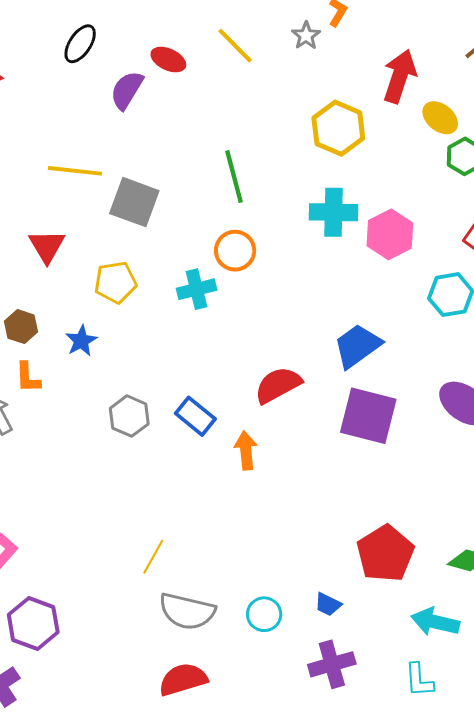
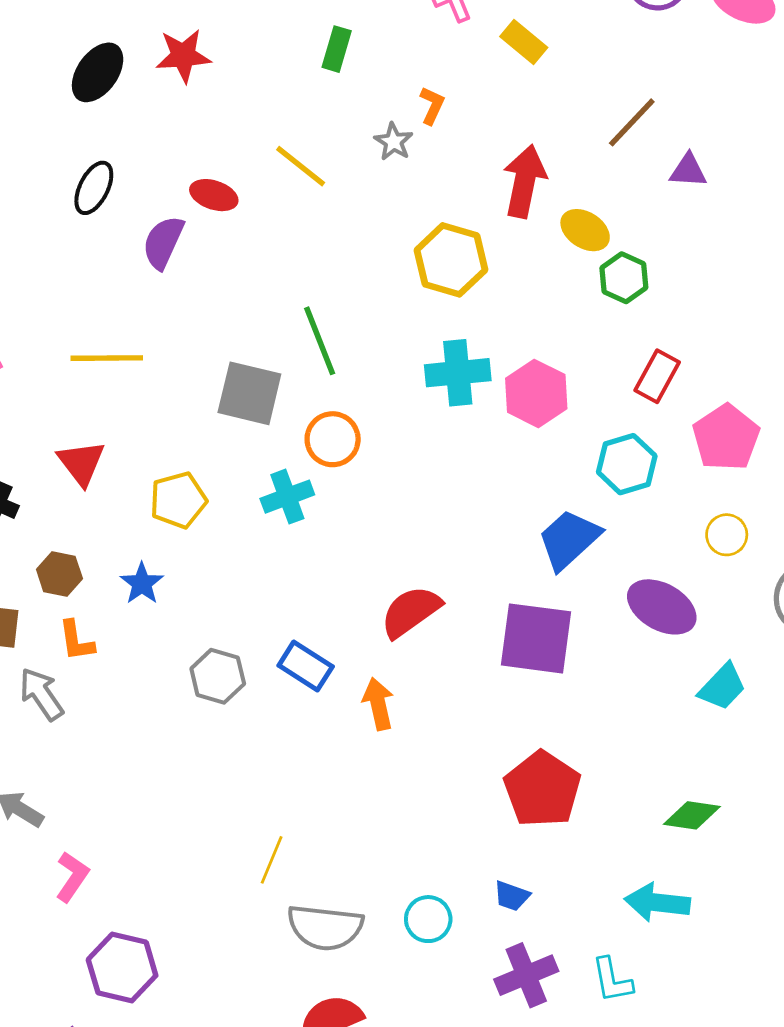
gray square: (134, 202) -> (249, 393), moved
blue trapezoid: (357, 346) -> (569, 539), moved
red pentagon: (385, 554) -> (542, 789), moved
cyan L-shape: (419, 680) -> (612, 980), moved

